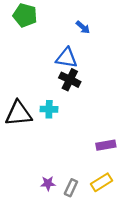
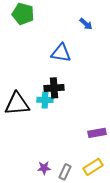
blue arrow: (83, 27) -> (86, 24), moved
black cross: (70, 80) -> (54, 88), moved, turned -30

